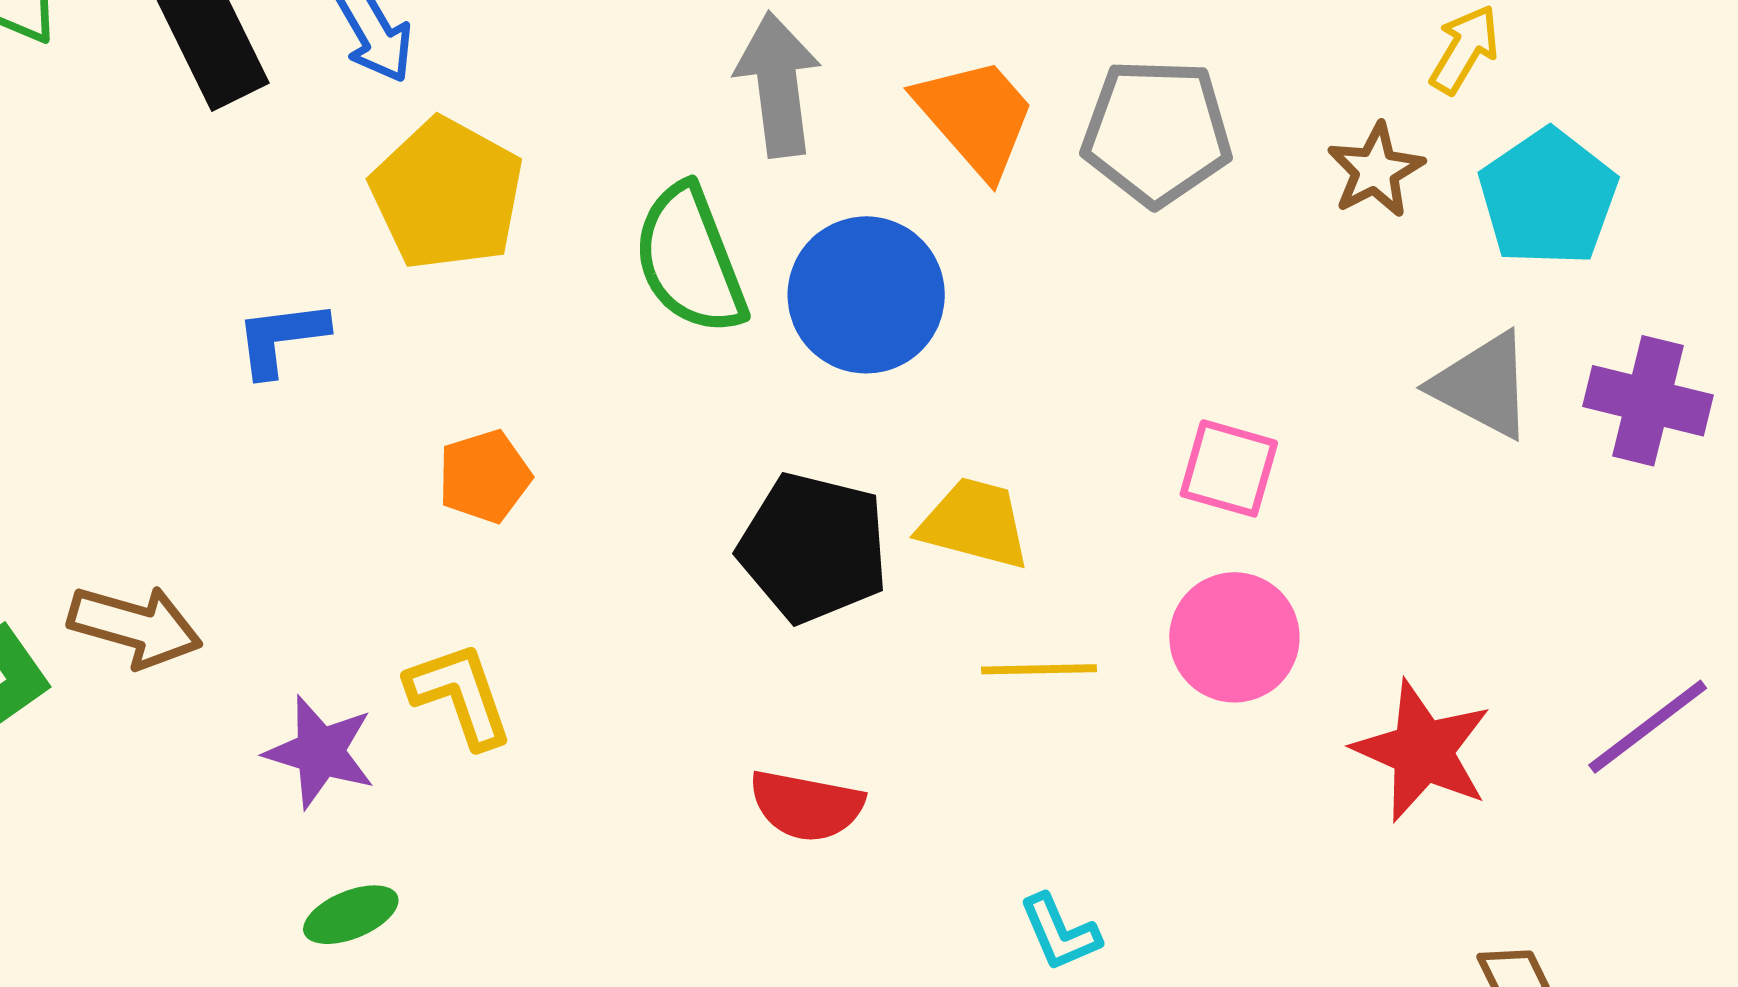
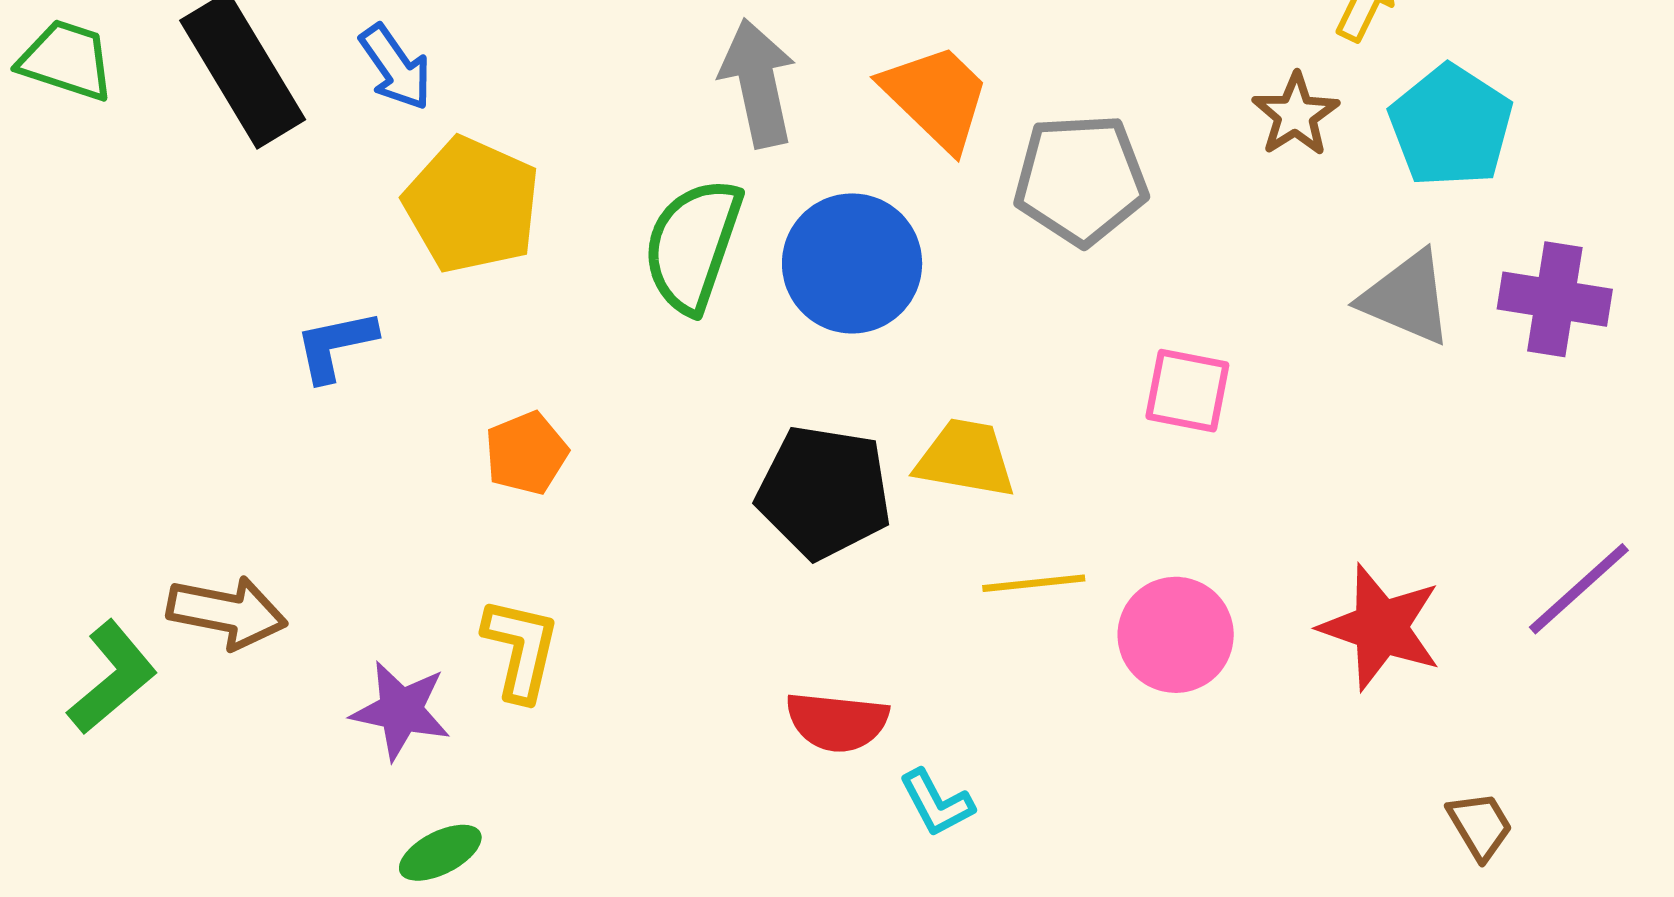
gray pentagon: (1157, 132) -> (1081, 179), moved
green semicircle: (690, 260) -> (693, 245), turned 45
pink circle: (1234, 637) -> (1176, 635), moved
yellow L-shape: (460, 695) -> (521, 649), turned 37
cyan L-shape: (1060, 933) -> (937, 803), moved

